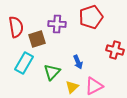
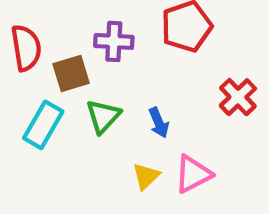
red cross: (115, 50) -> (238, 97), turned 30
green triangle: (52, 72) -> (103, 116), moved

